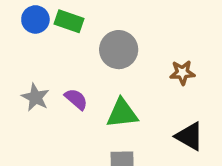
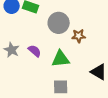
brown star: (182, 73) -> (79, 36), moved

